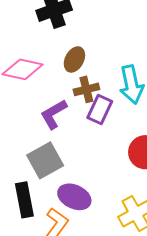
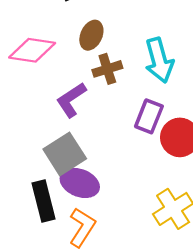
purple rectangle: (100, 109) -> (149, 116), moved
purple ellipse: (74, 197) -> (80, 183), moved

